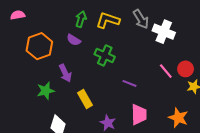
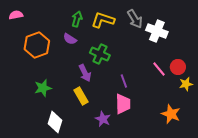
purple arrow: (65, 73) -> (85, 73), moved
purple line: (130, 83) -> (124, 81), turned 48
pink trapezoid: (139, 115) -> (123, 104), moved

